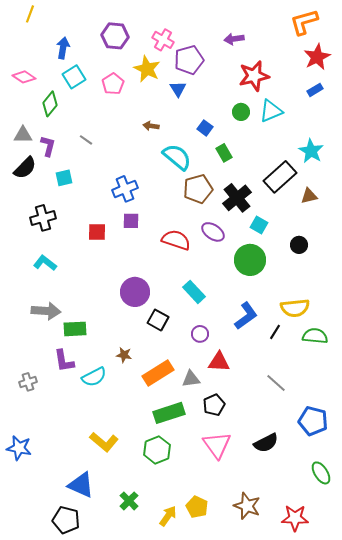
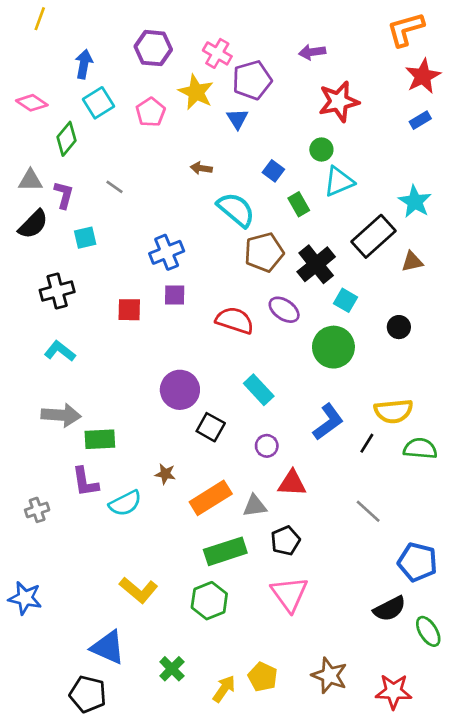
cyan triangle: (271, 111) -> (339, 182), moved
black semicircle: (266, 443) -> (390, 609), moved

